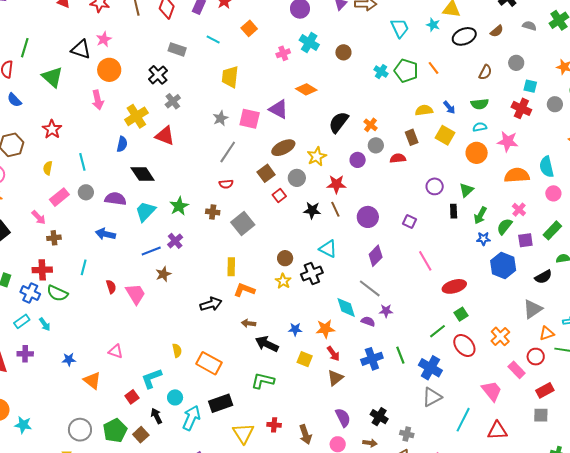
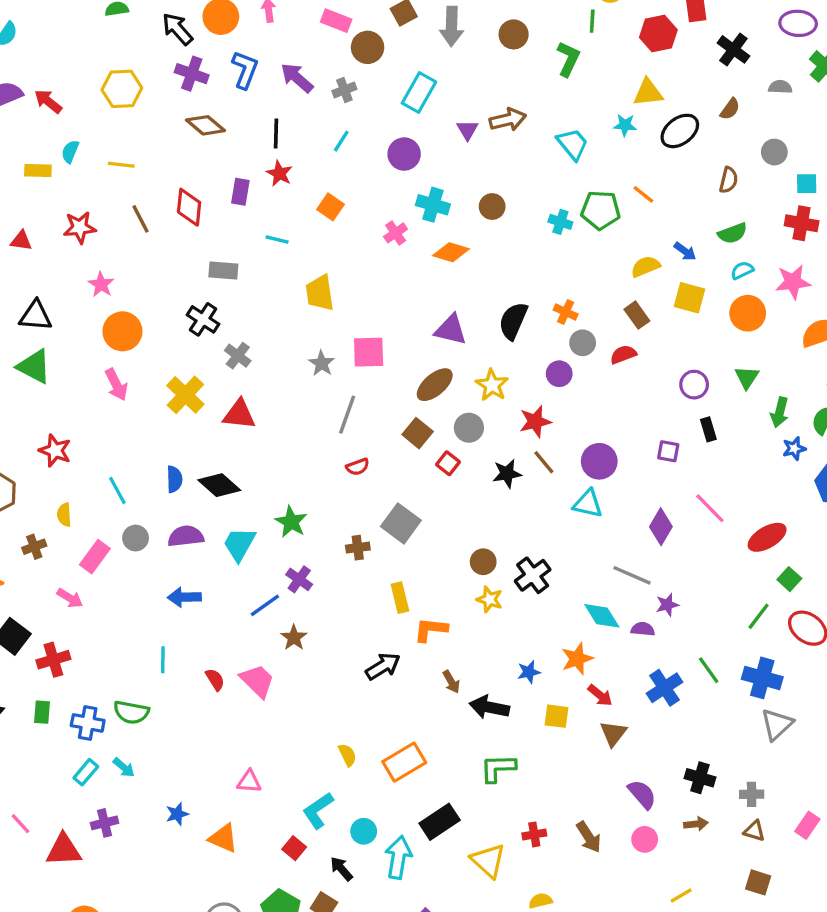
black triangle: (81, 49) -> (36, 316), moved
orange diamond: (306, 89) -> (451, 252), moved
purple triangle: (279, 109) -> (451, 330), moved
blue semicircle: (122, 144) -> (174, 479), moved
black rectangle: (454, 211) -> (708, 429), moved
brown cross: (213, 212) -> (358, 548), moved
brown cross: (54, 238) -> (34, 547), moved
cyan triangle: (328, 249) -> (588, 504), moved
purple diamond: (376, 256) -> (661, 527), moved
red cross: (42, 270) -> (53, 660), moved
brown arrow: (248, 323) -> (451, 682), turned -112
orange rectangle: (209, 363) -> (404, 762), turned -45

